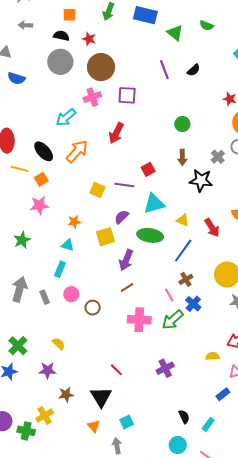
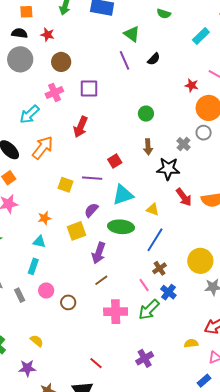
green triangle: (175, 33) -> (132, 34), moved
brown circle: (101, 67) -> (61, 62), size x0.7
red arrow: (212, 228) -> (184, 197), moved

